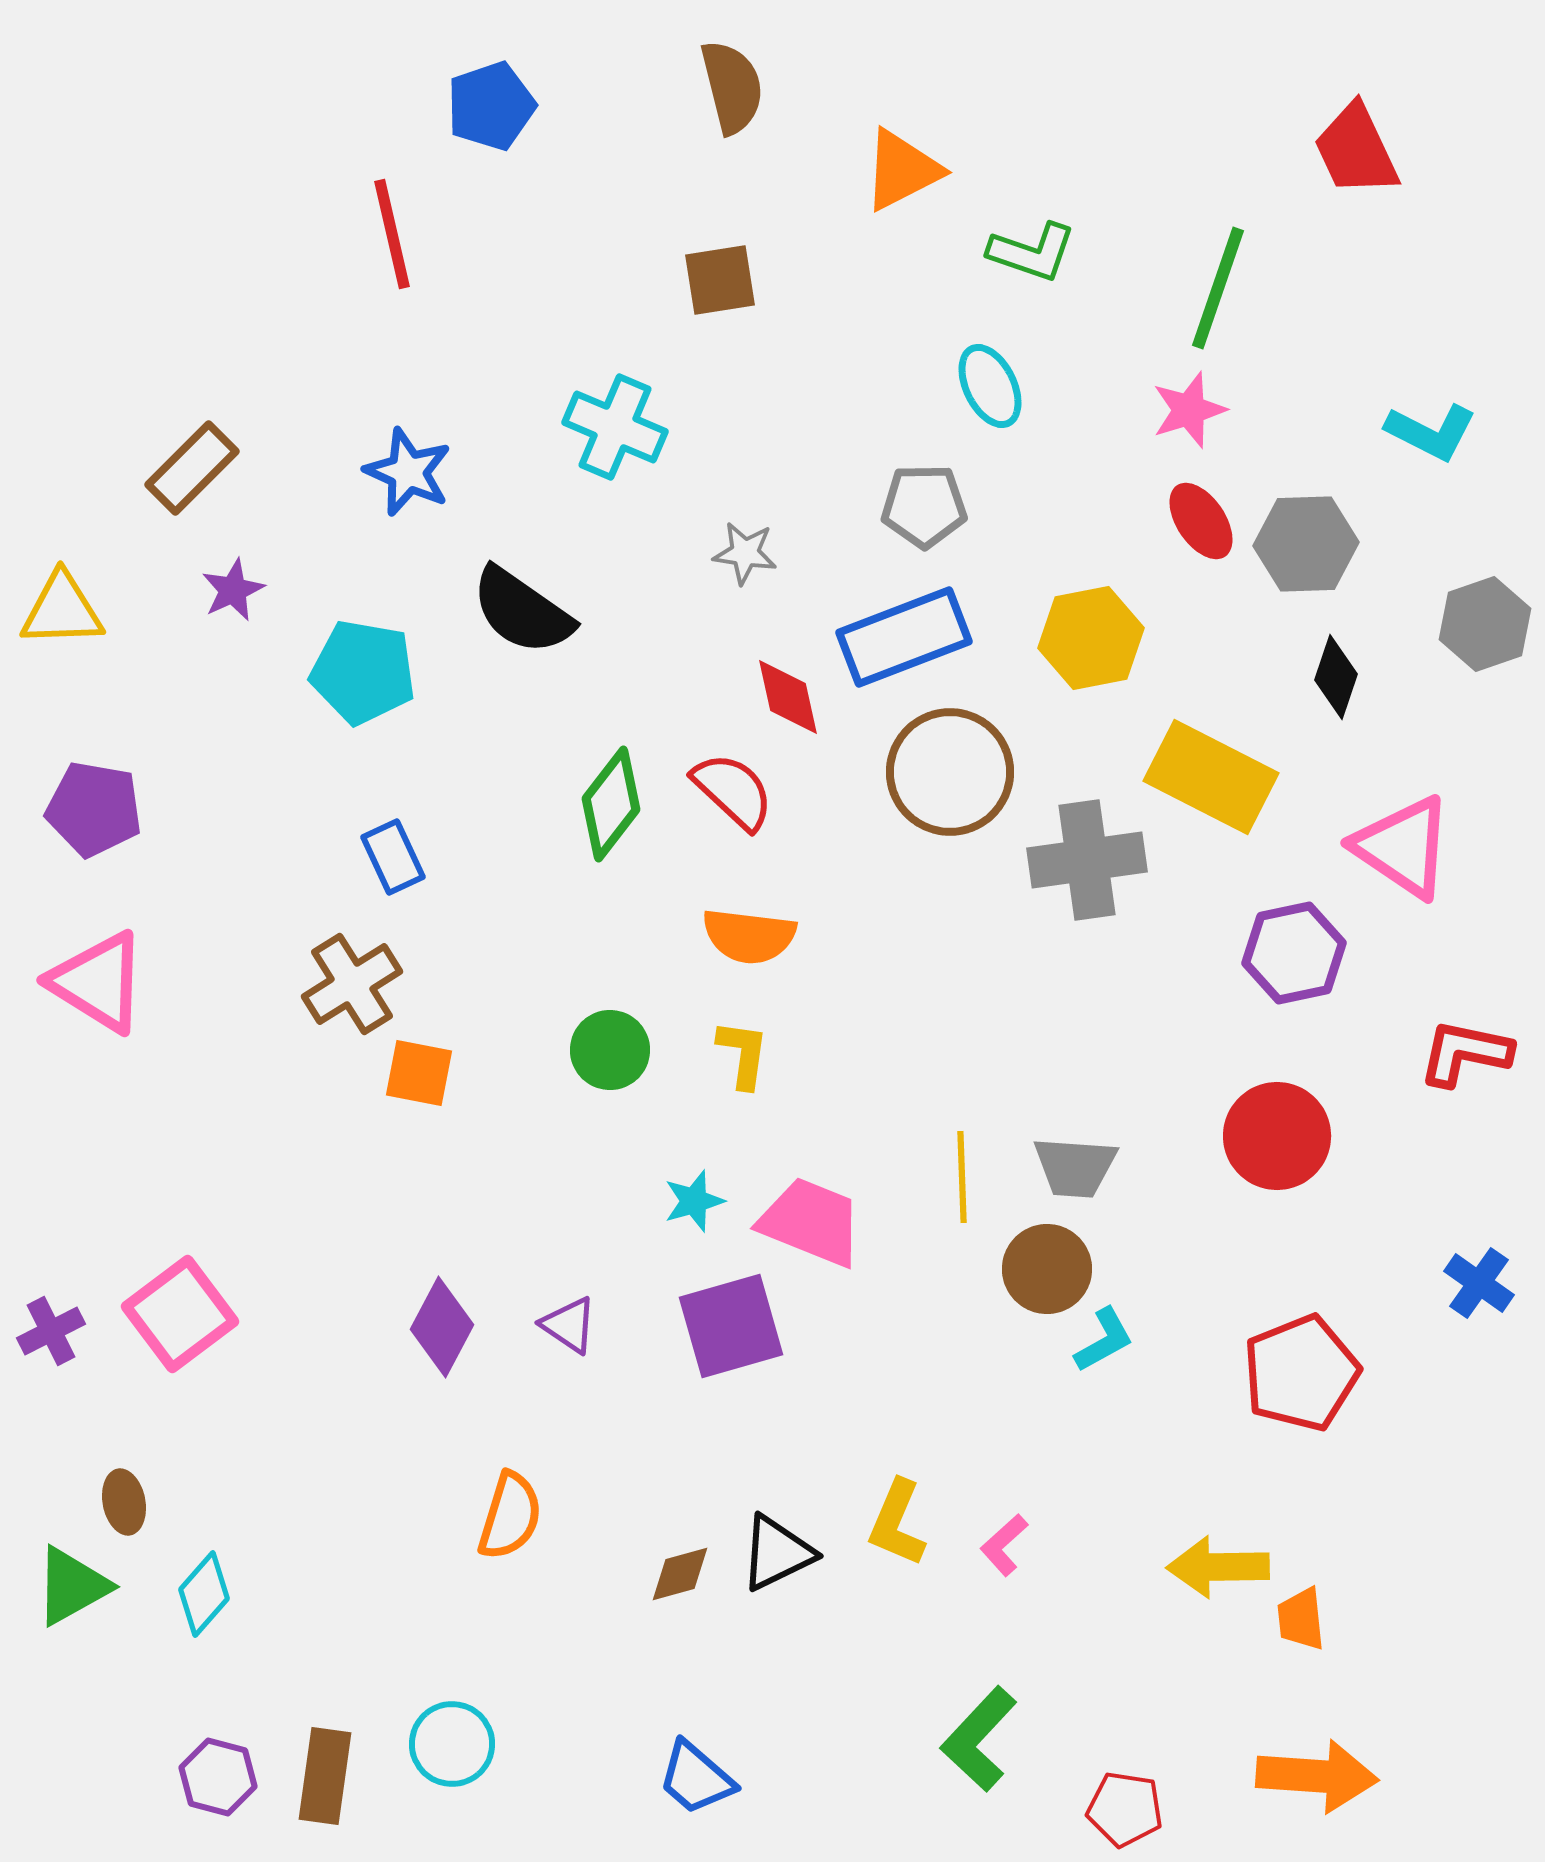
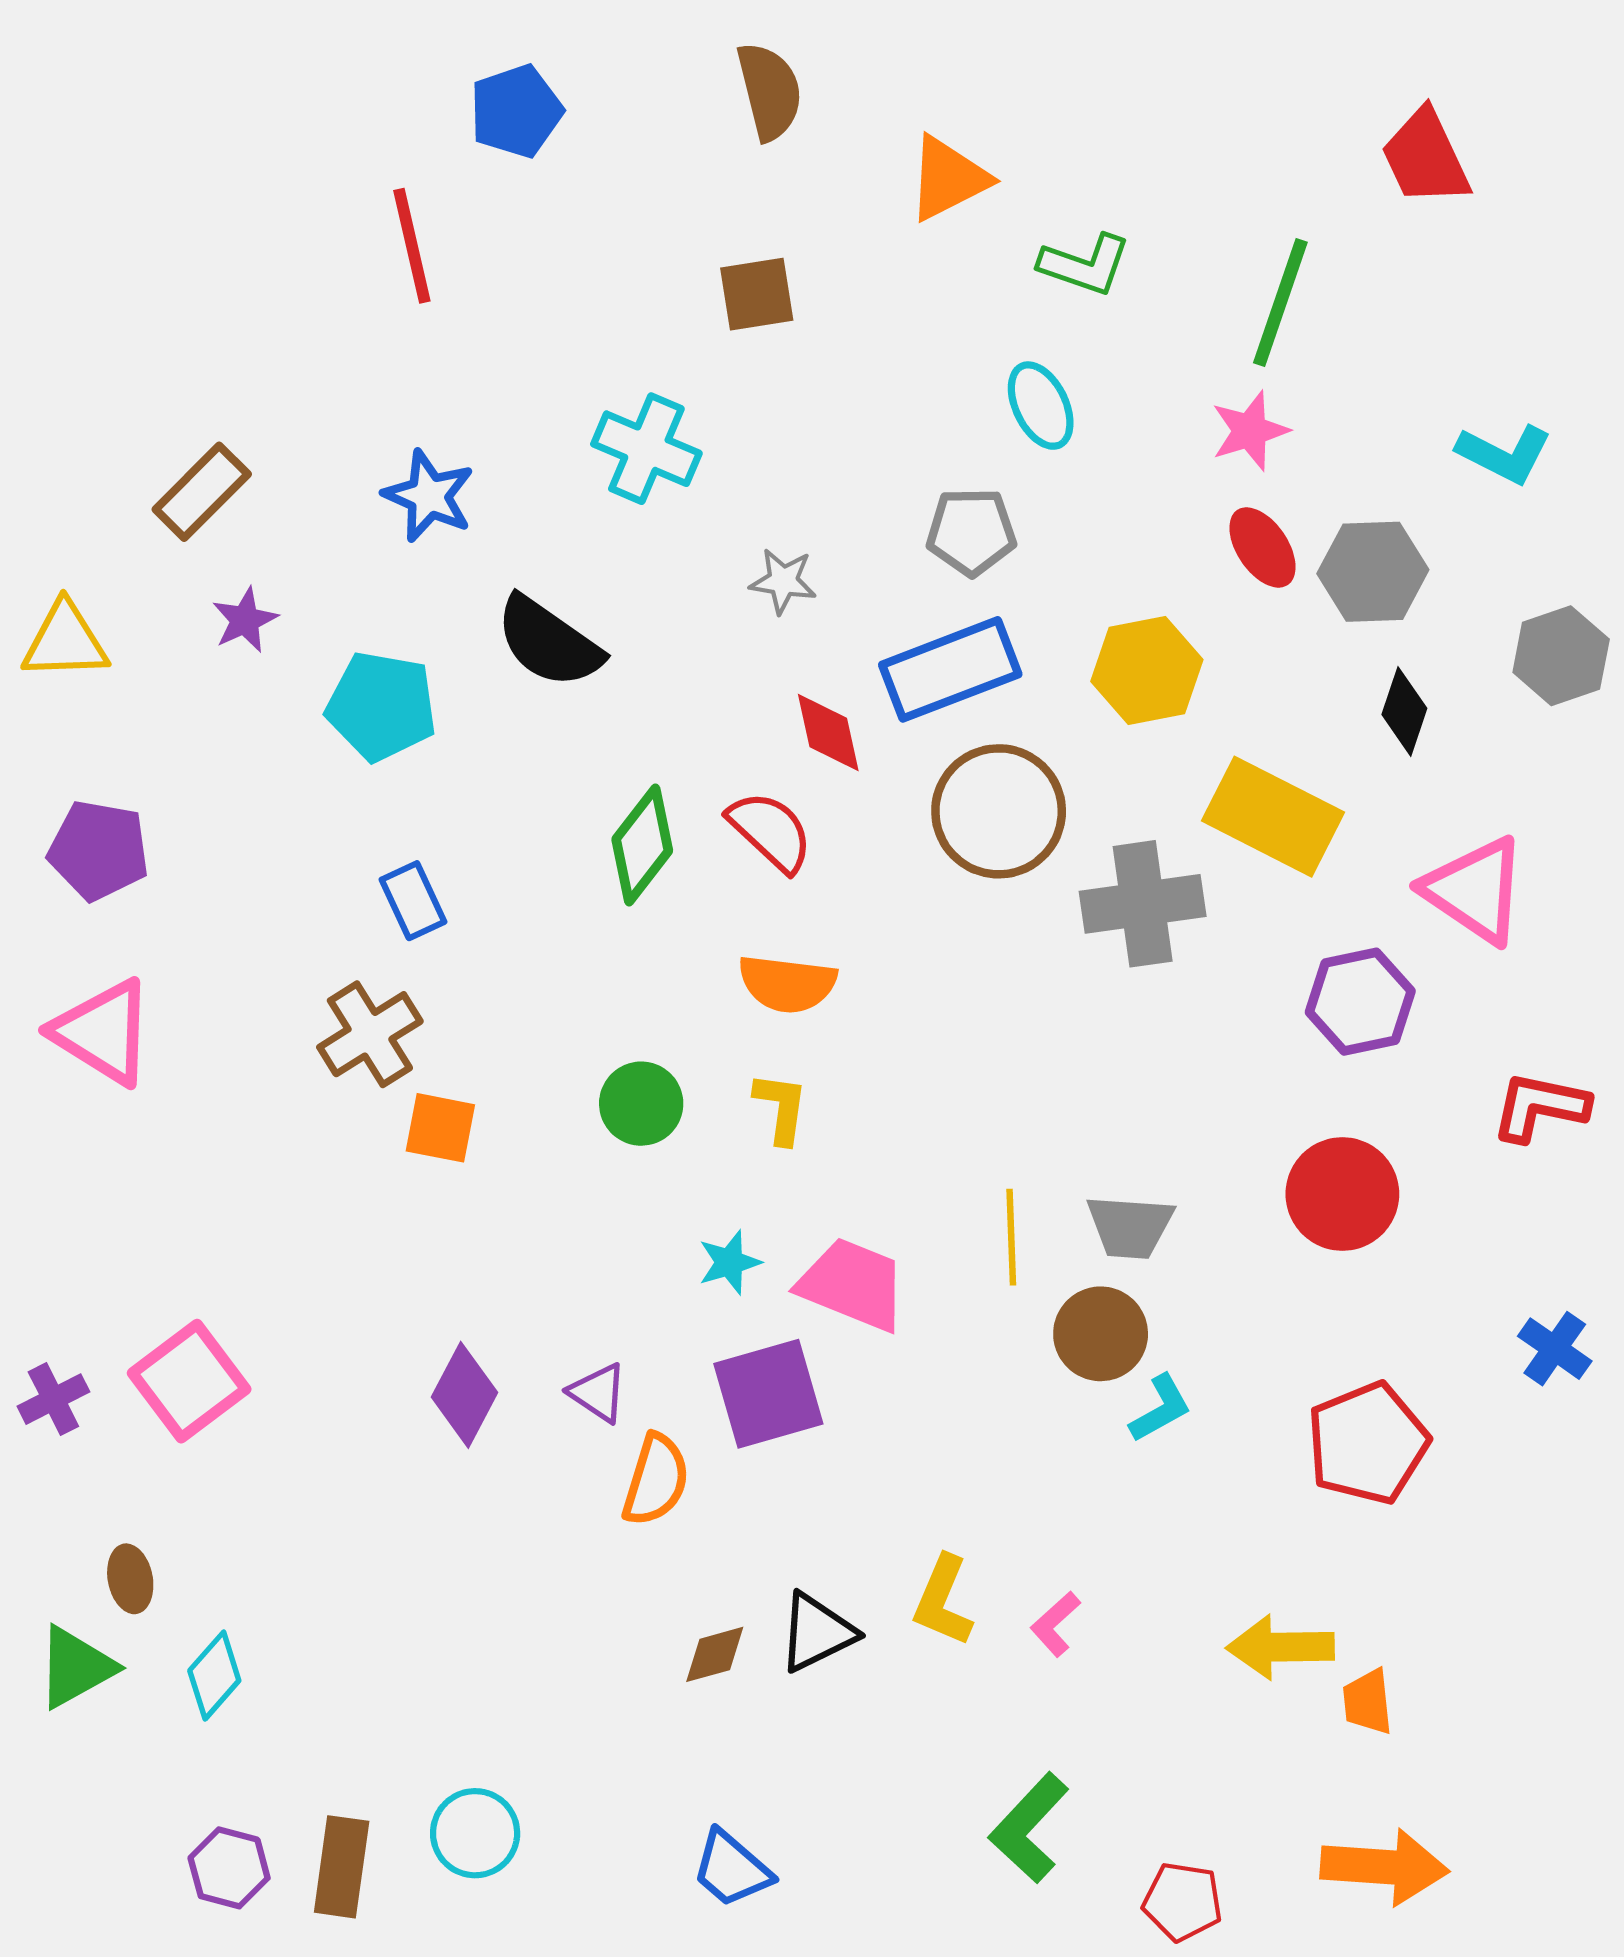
orange semicircle: (510, 1516) -> (656, 1480), moved

